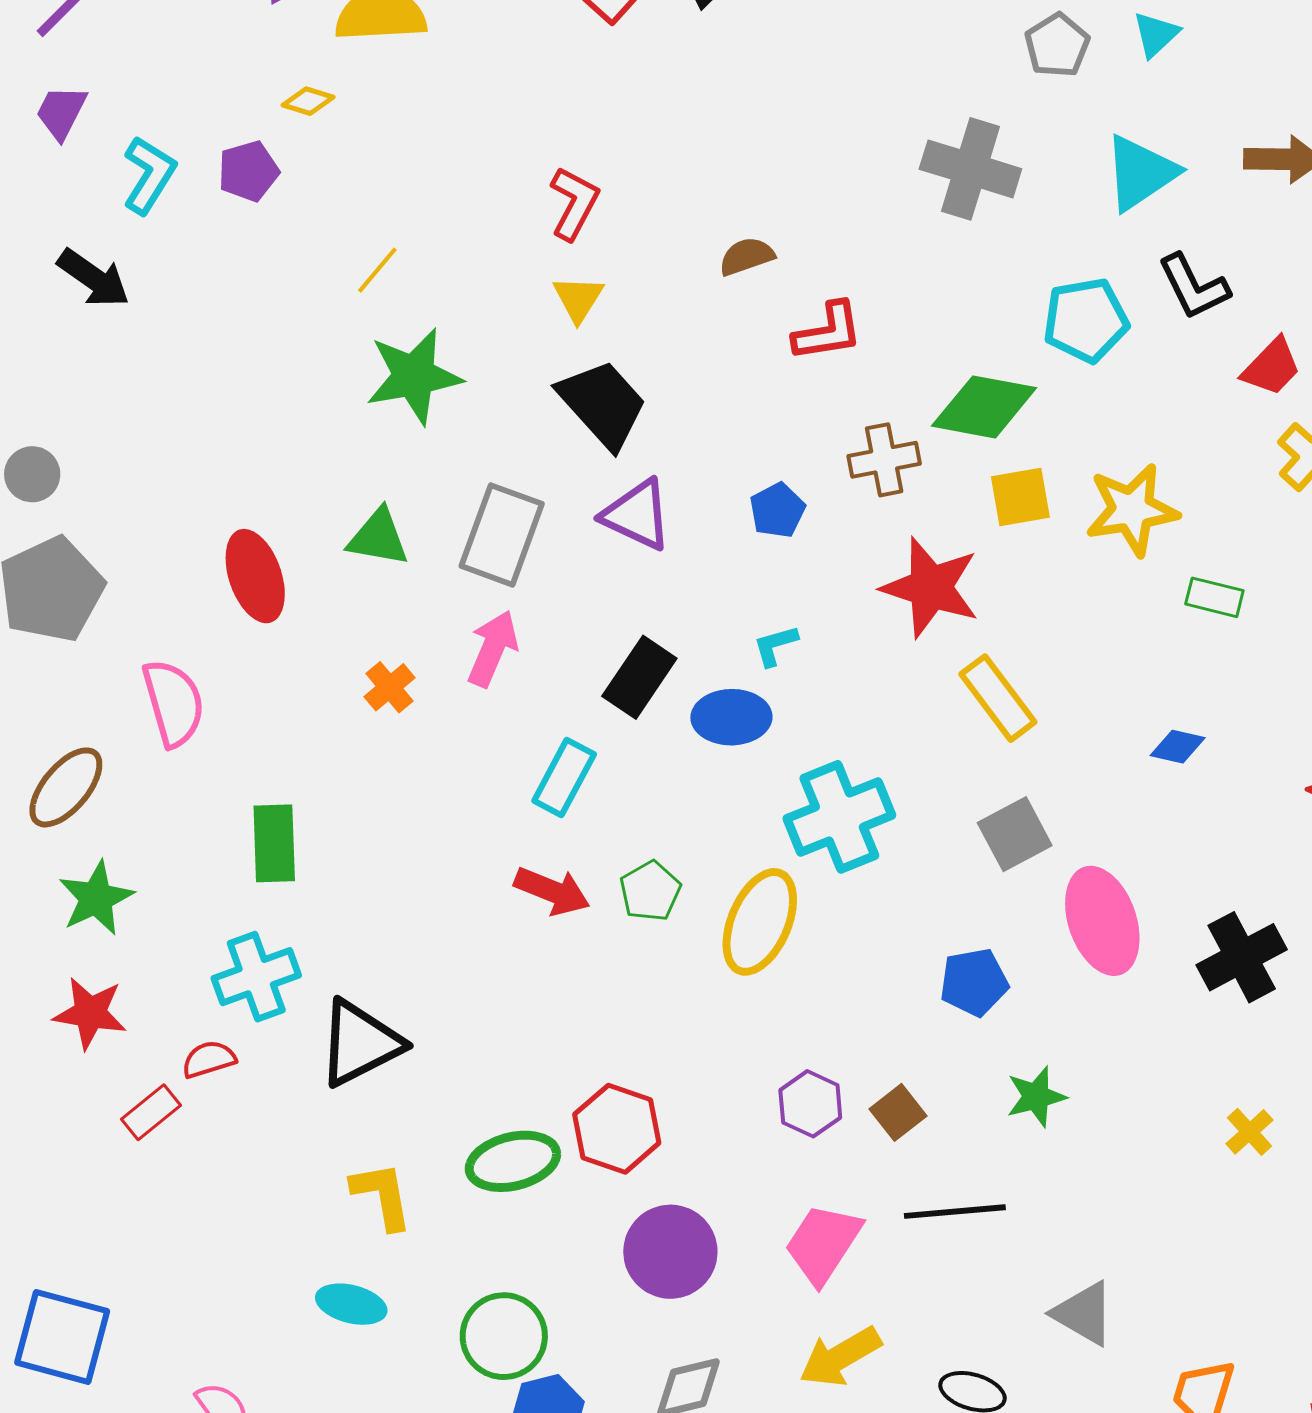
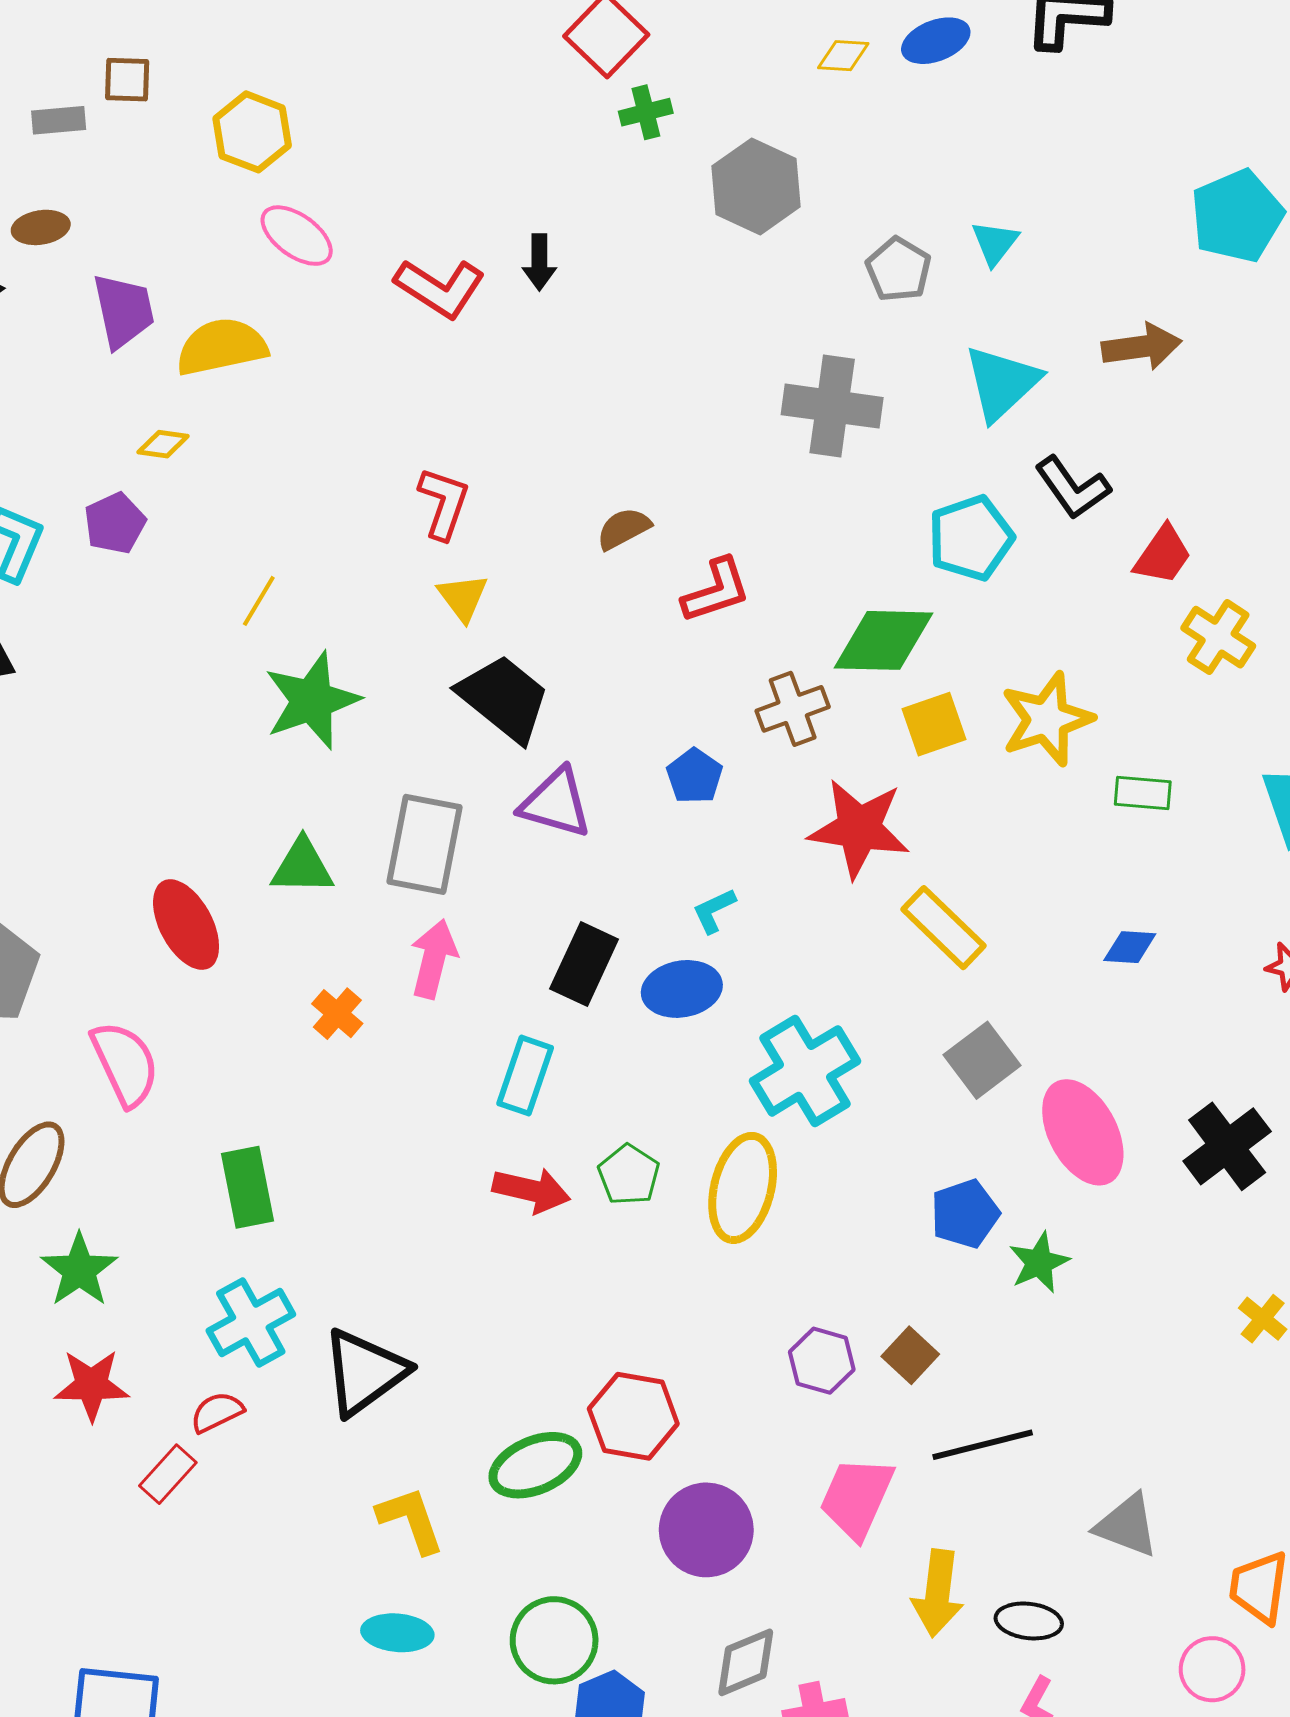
green star: (1036, 1097) -> (1039, 1263), moved
yellow arrow: (840, 1357) -> (938, 1593), moved, turned -44

